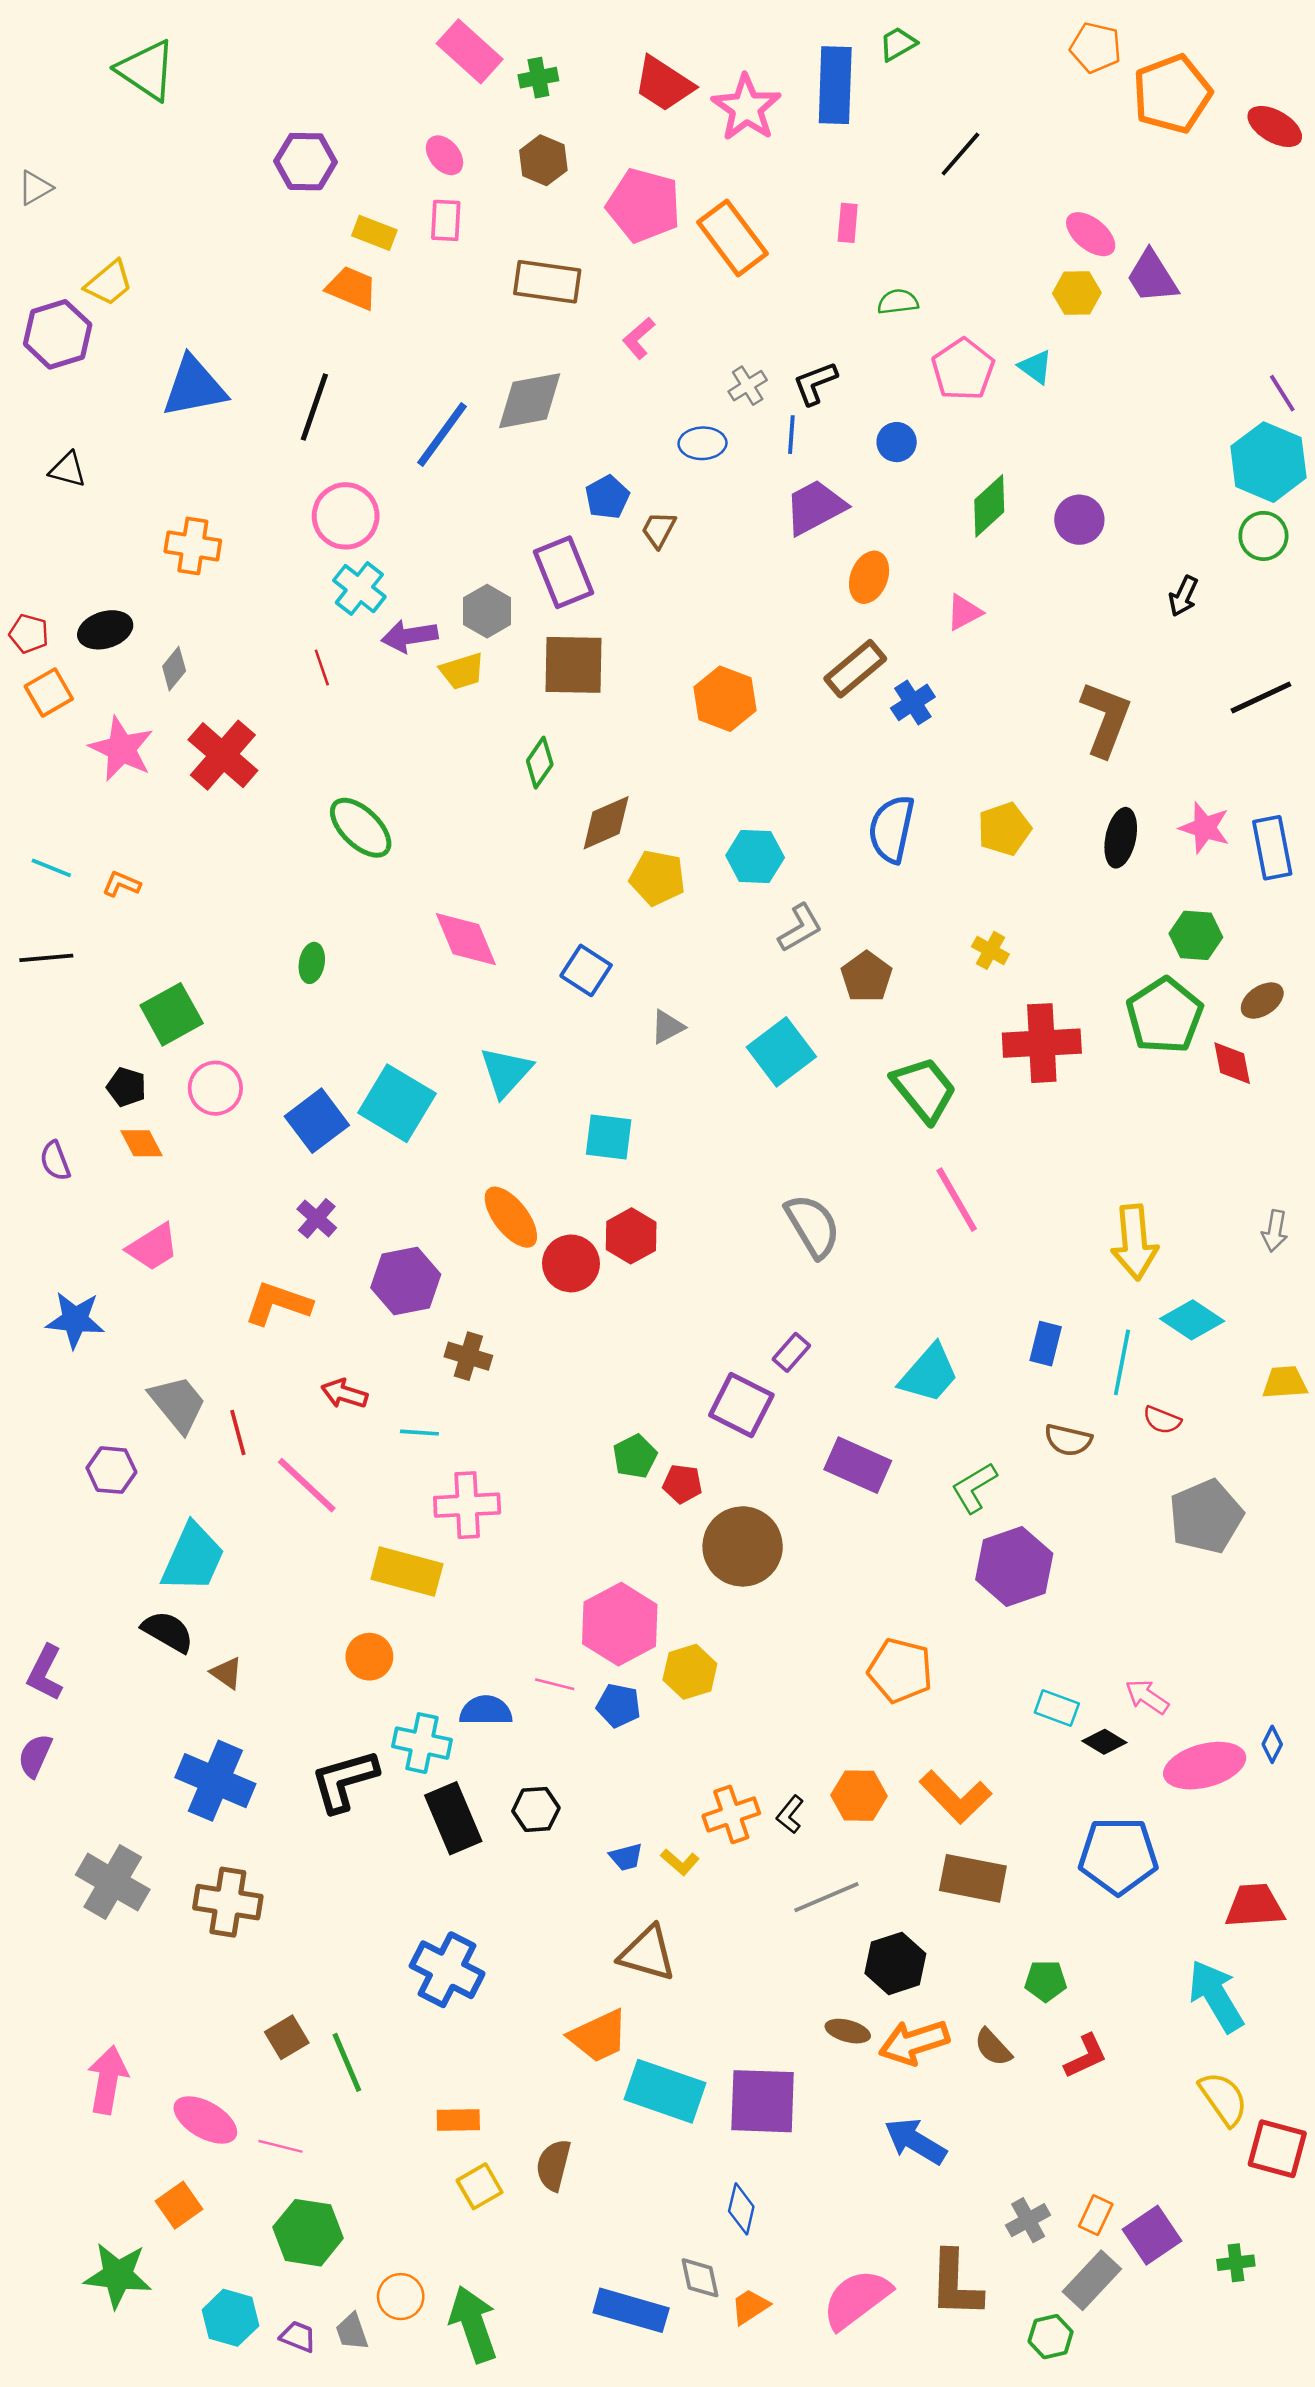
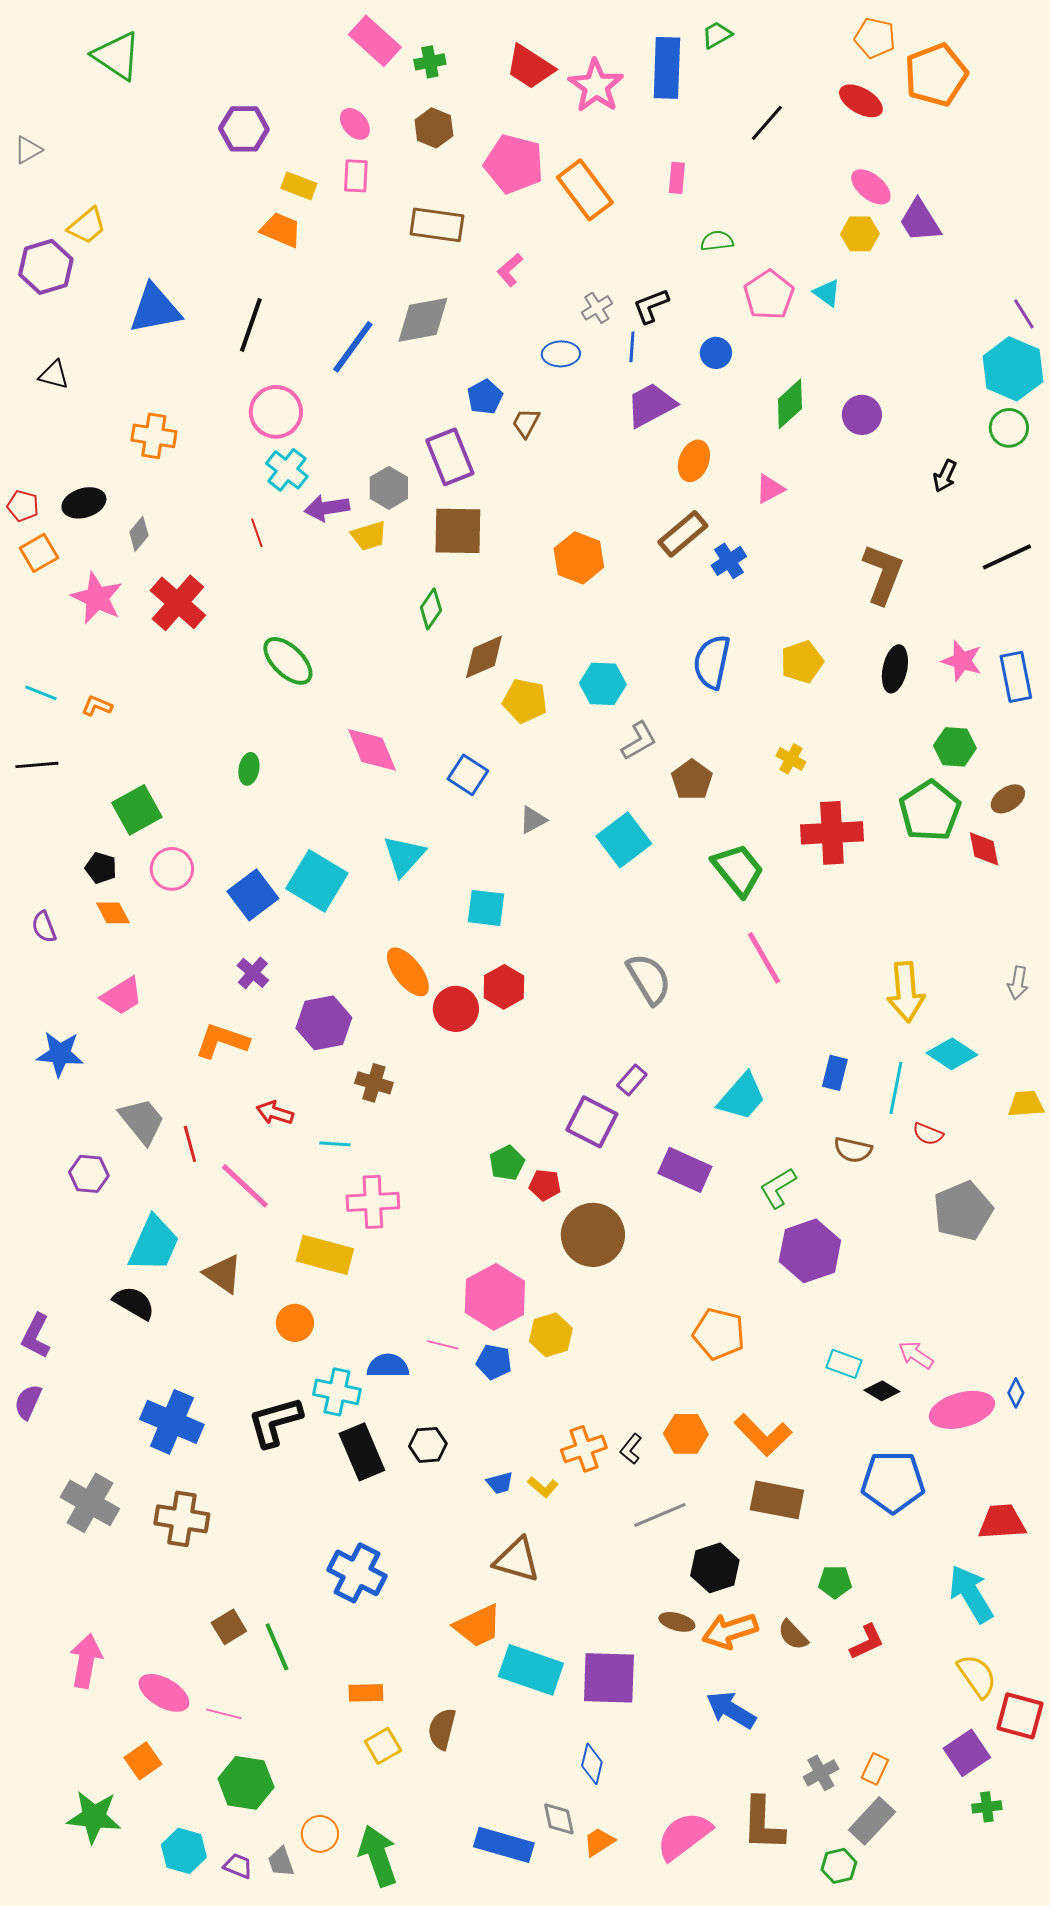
red ellipse: (1275, 126) -> (861, 101), moved
brown triangle: (227, 1673) -> (223, 1274), moved, size x1.5
purple square: (1152, 2235) -> (967, 1753), moved

